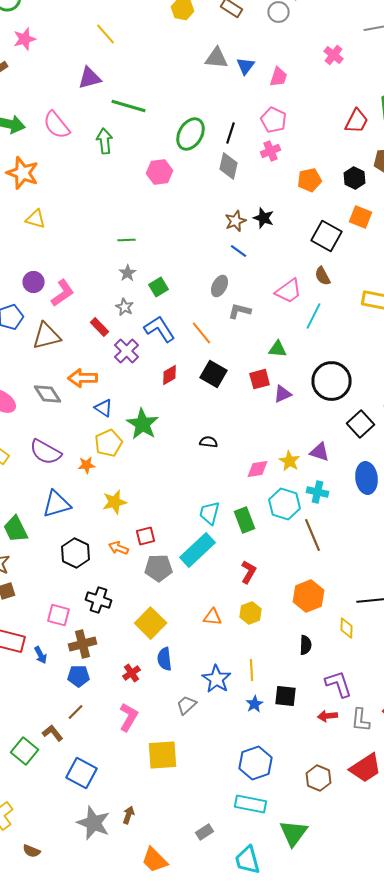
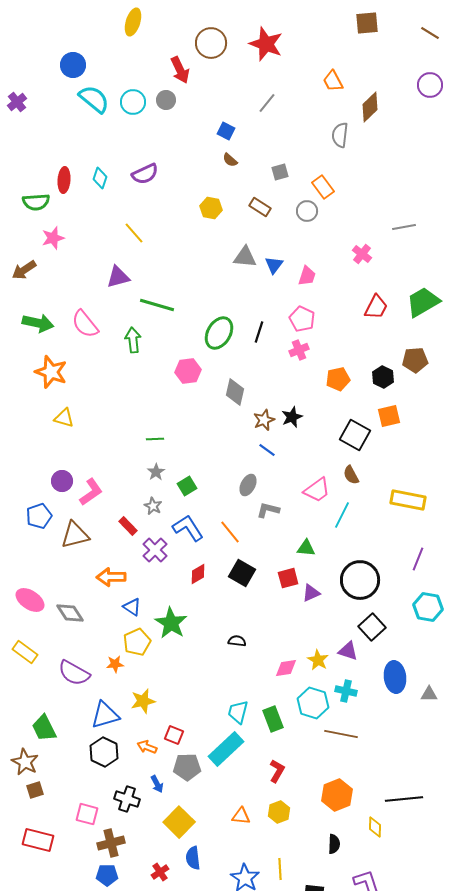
red trapezoid: (356, 121) -> (376, 307), moved
gray diamond: (228, 166) -> (235, 392), moved
orange square: (360, 217) -> (389, 416), turned -35
black star: (264, 218) -> (292, 417), turned 30
gray diamond: (48, 394) -> (70, 613), moved
black square: (360, 424) -> (372, 627), moved
purple semicircle: (46, 452) -> (74, 673), moved
blue triangle: (56, 504) -> (105, 715), moved
brown line: (312, 535) -> (341, 734), turned -56
red square: (146, 536) -> (174, 735), turned 36
blue arrow: (40, 655) -> (157, 784), moved

